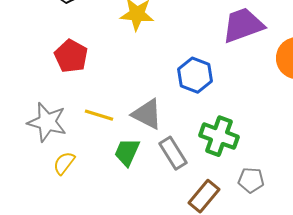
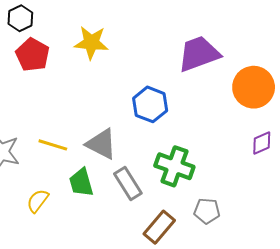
red pentagon: (71, 56) -> (33, 55), moved
green trapezoid: (127, 152) -> (81, 182), turned -40
yellow semicircle: (64, 163) -> (38, 201), moved

